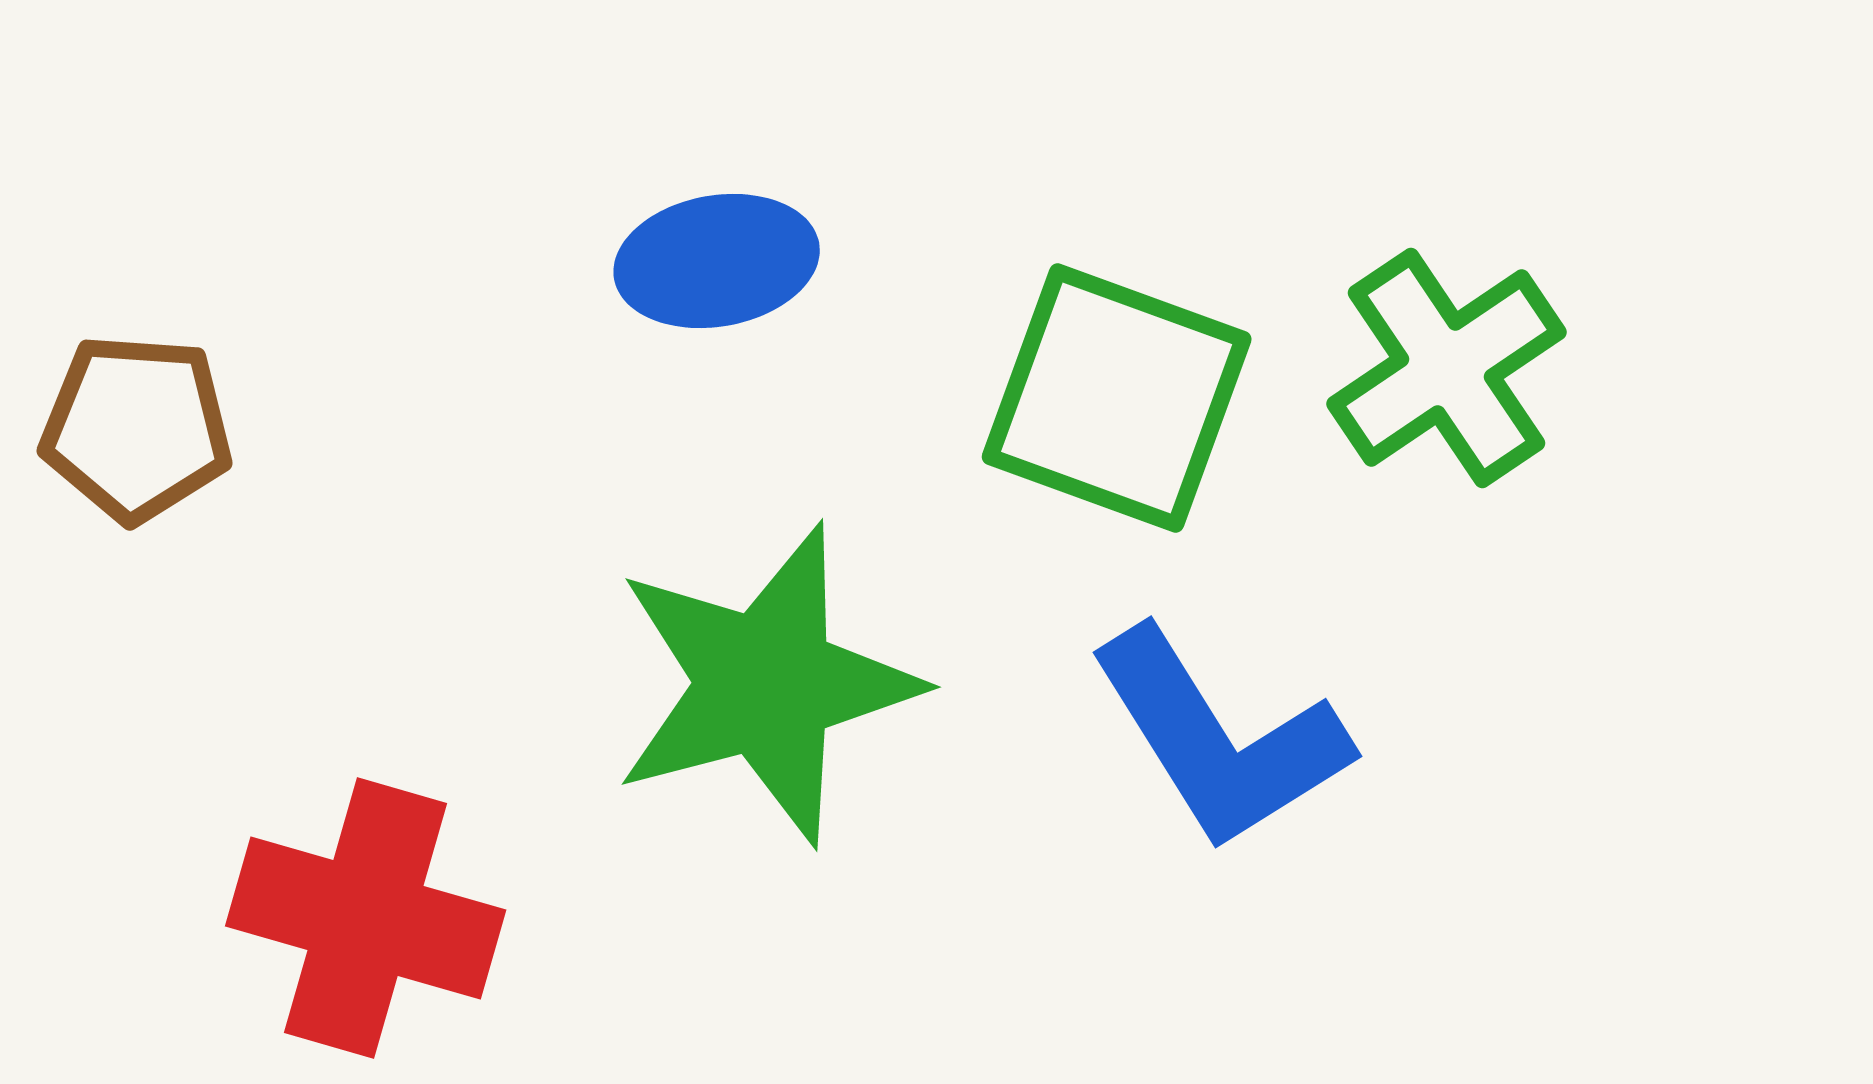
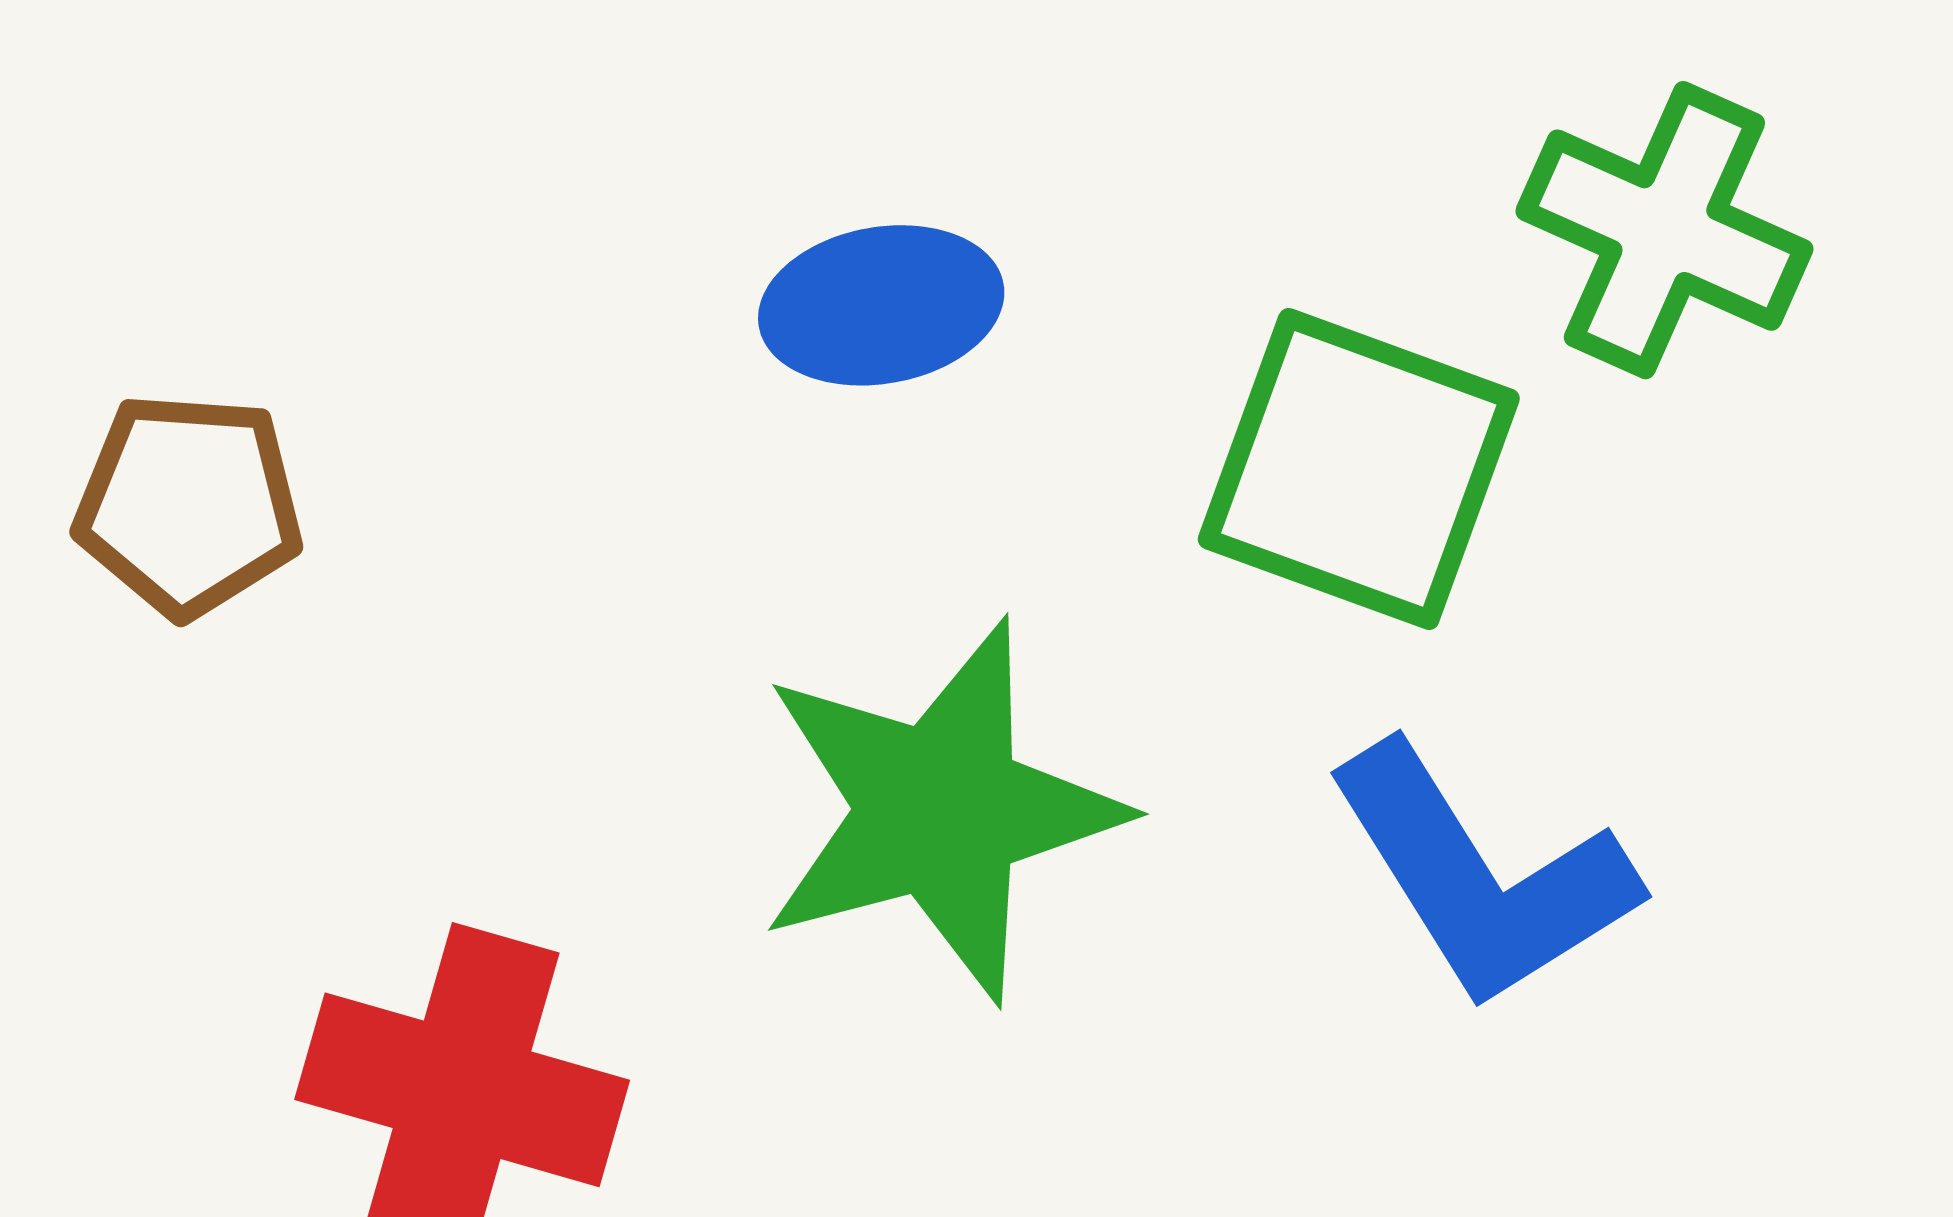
green cross: (1447, 368) -> (1664, 230), moved, turned -32

